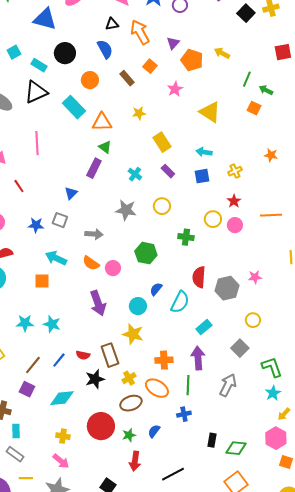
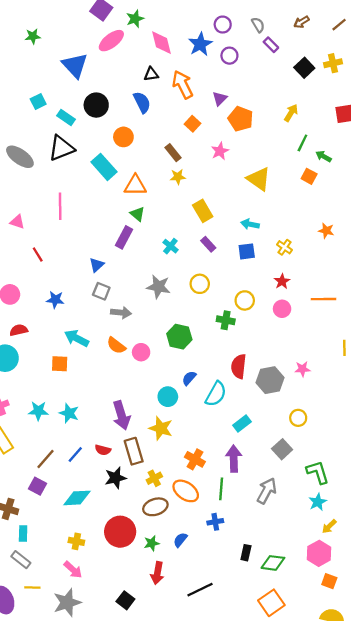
blue triangle: (45, 19) -> (75, 65), turned 30
yellow arrow: (222, 53) -> (291, 113), moved, turned 91
brown rectangle: (127, 78) -> (173, 153), moved
yellow cross: (235, 171) -> (285, 247), turned -32
yellow circle: (213, 219) -> (245, 300), moved
gray square: (60, 220) -> (101, 291), moved
purple arrow: (98, 303) -> (121, 415), moved
orange cross: (164, 360) -> (195, 459), turned 30

